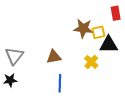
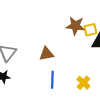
yellow cross: (91, 62) -> (83, 83), moved

